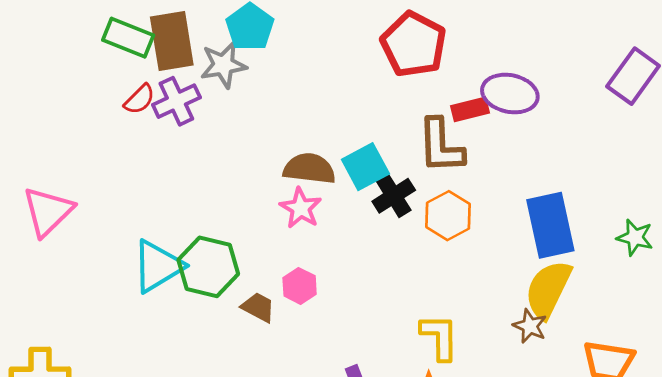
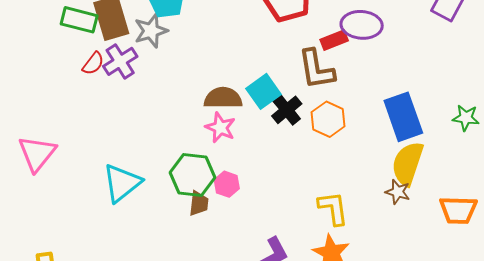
green hexagon: (208, 267) -> (192, 175), moved
brown trapezoid: (258, 307) -> (199, 203), turned 76

